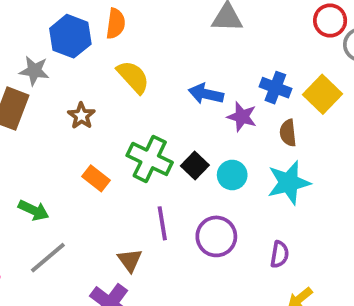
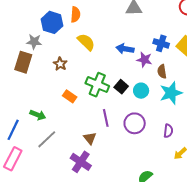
brown semicircle: (288, 133) -> (162, 71), moved

